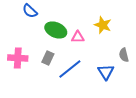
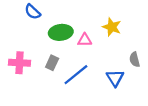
green ellipse: (56, 30) -> (61, 32), turned -30

